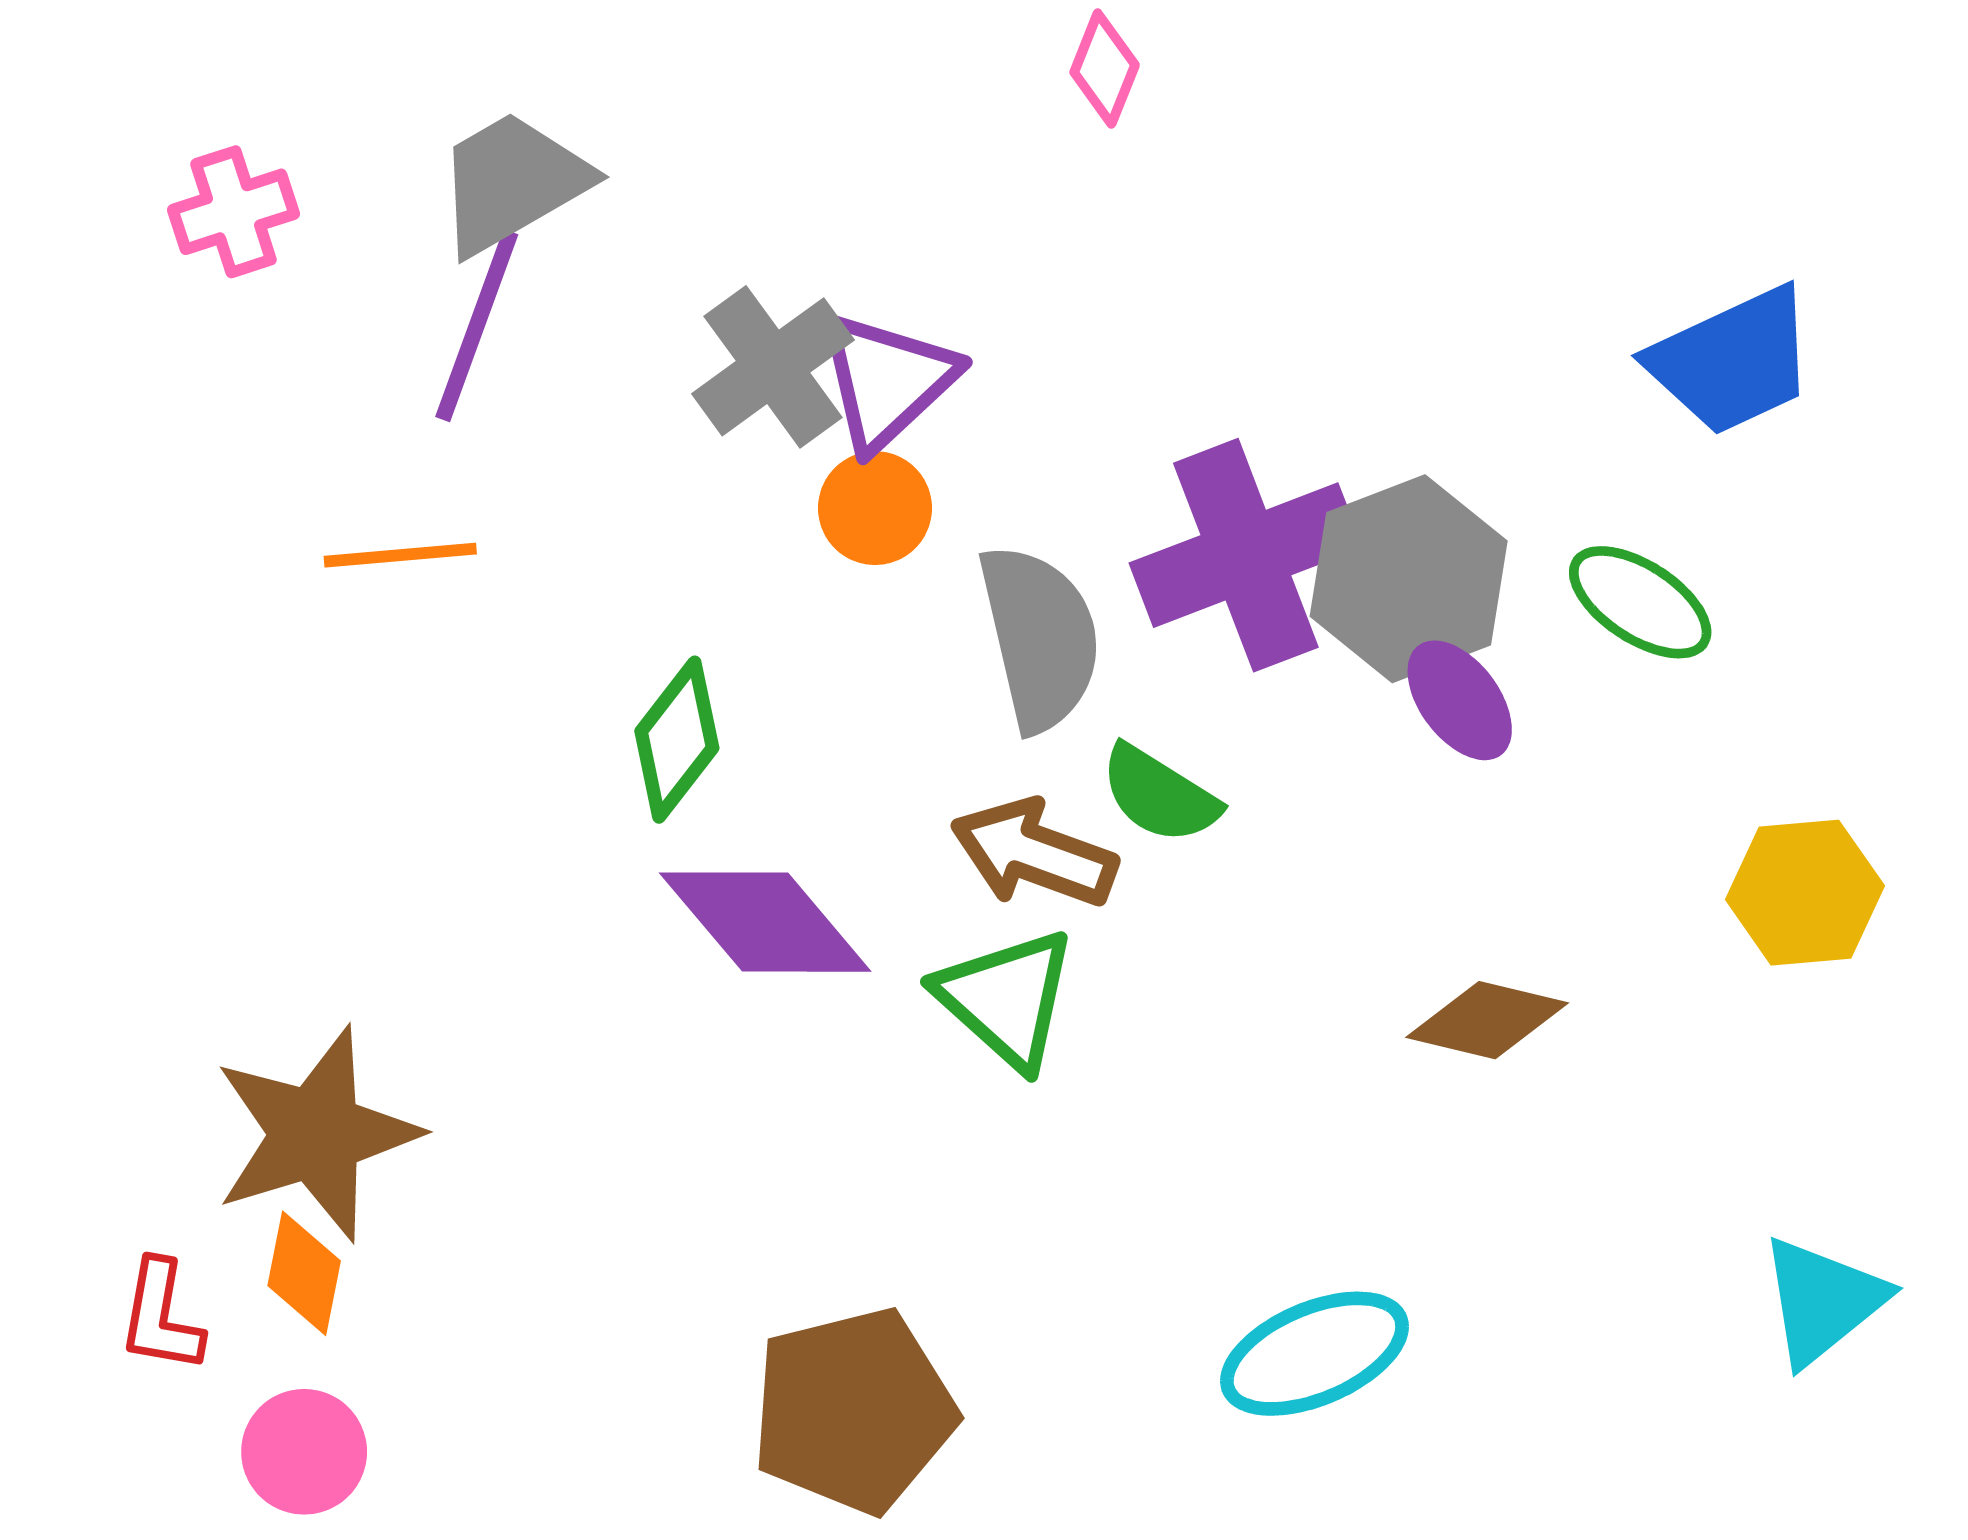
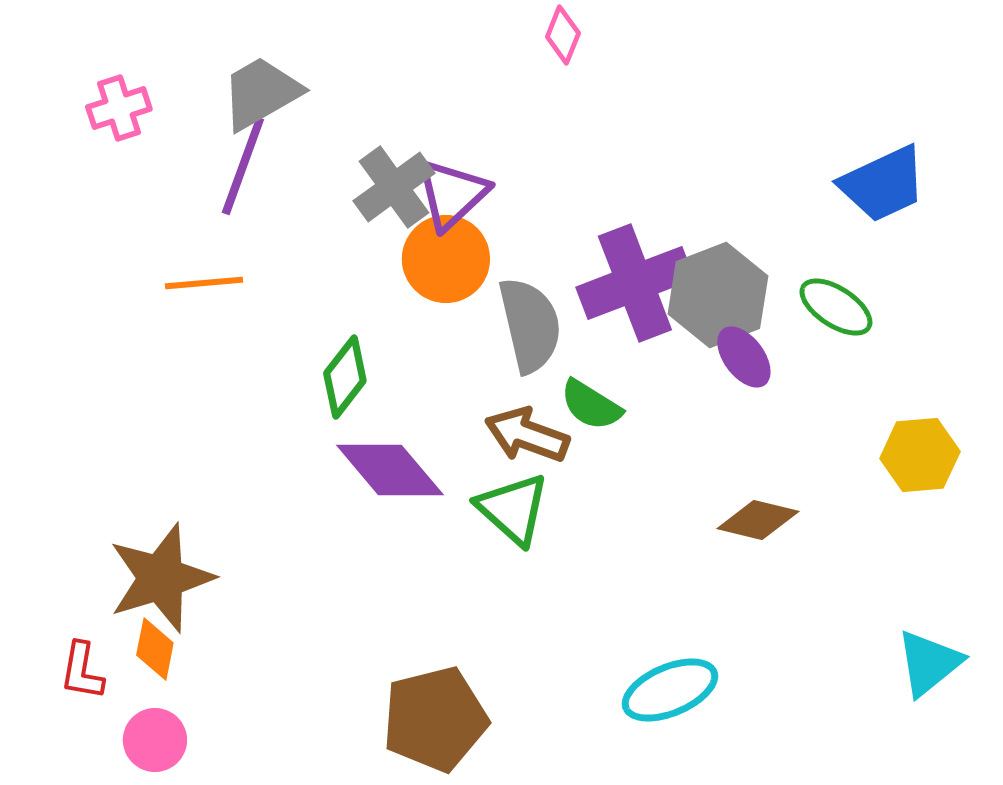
orange circle: (875, 508) -> (446, 259), size x1.5

